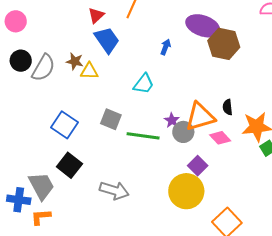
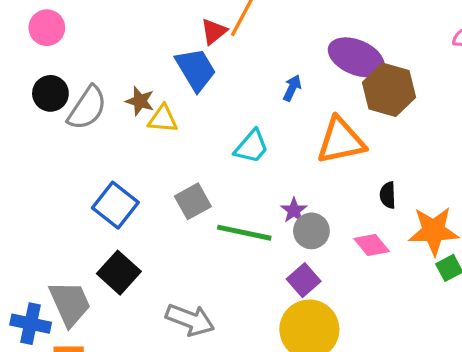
red triangle: (96, 15) -> (214, 31), moved
orange triangle: (200, 117) -> (341, 141), moved
gray square: (111, 119) -> (193, 201), turned 35
purple square: (198, 166) -> (304, 280), moved

